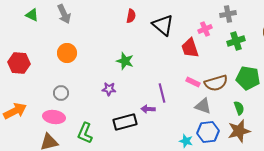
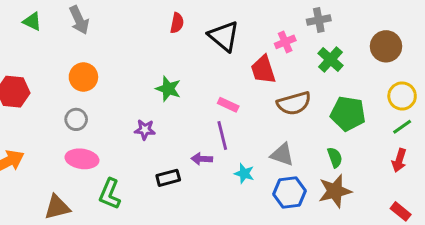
green cross: (236, 41) -> (330, 59), turned -30
pink rectangle: (193, 82) -> (228, 105), moved
brown semicircle: (216, 83) -> (294, 103), moved
gray circle: (61, 93) -> (76, 119), moved
pink ellipse: (54, 117) -> (82, 159), moved
black rectangle: (125, 122) -> (168, 178), size x0.7
cyan star: (186, 141) -> (244, 173), moved

